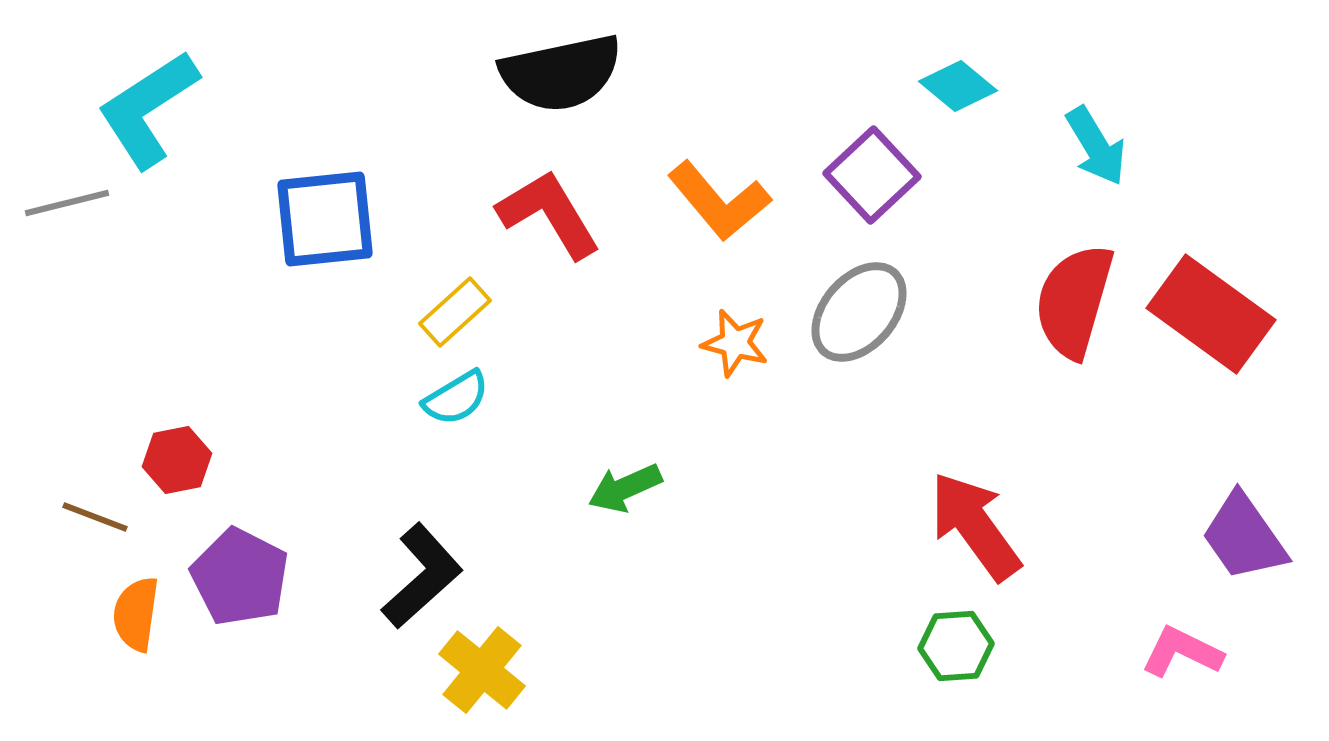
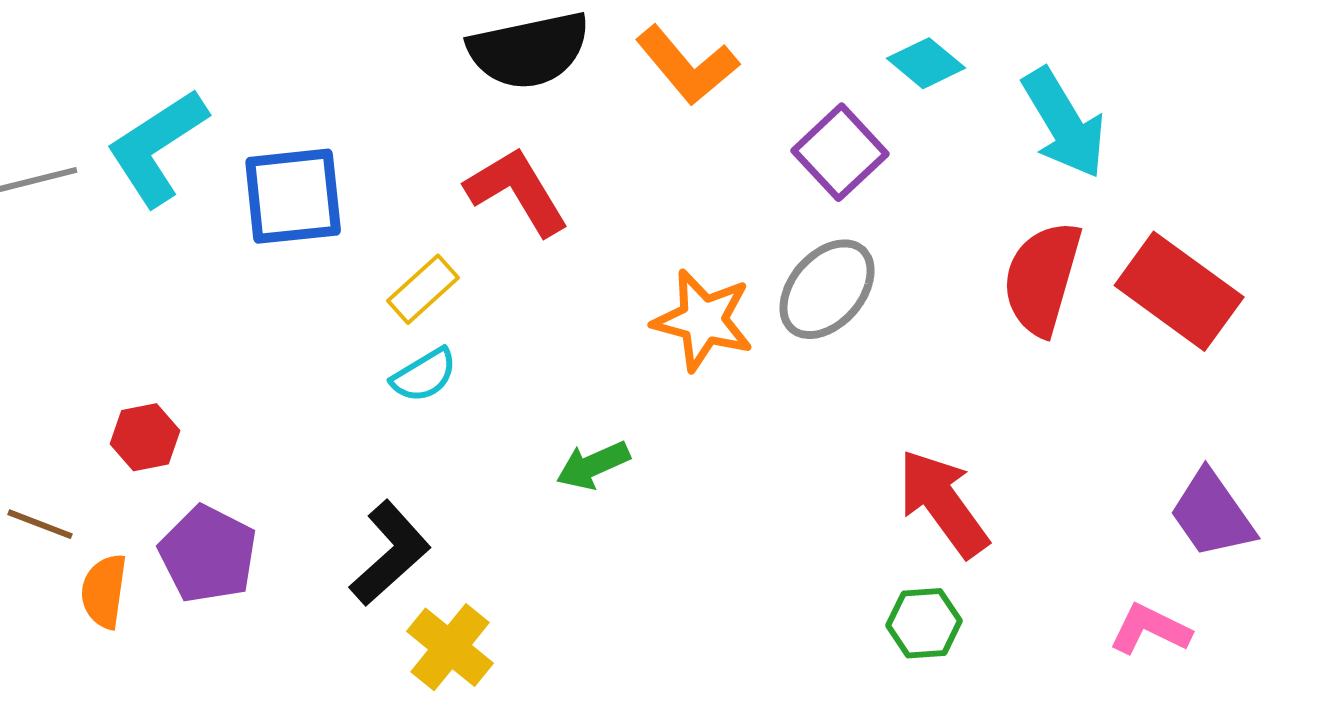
cyan L-shape: (148, 109) -> (157, 147), moved
cyan arrow: (1096, 146) -> (1064, 123), size x1.4
orange L-shape: (719, 201) -> (687, 65), moved
orange star: (735, 343) -> (703, 320), size x1.5
brown line: (95, 517) -> (40, 524), moved

